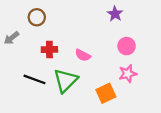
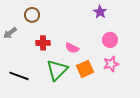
black line: (34, 79) -> (19, 76), moved
orange square: (106, 93) -> (85, 69), moved

